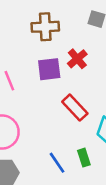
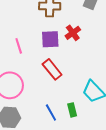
red rectangle: (75, 108) -> (52, 69), moved

